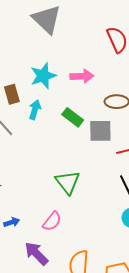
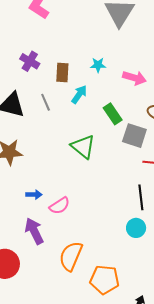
cyan star: (43, 76) -> (98, 65), size x0.6
green triangle: (68, 182) -> (83, 147), moved, turned -32
blue arrow: (12, 222) -> (34, 195), moved

